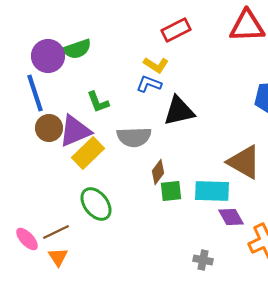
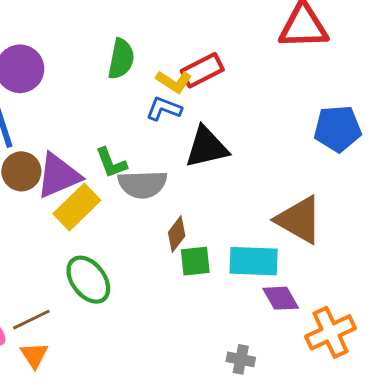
red rectangle: (176, 30) -> (202, 70), moved
green semicircle: (77, 49) -> (121, 59), moved, turned -60
green L-shape: (98, 102) -> (111, 163), moved

